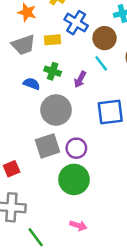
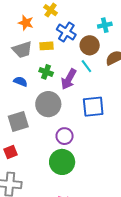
purple arrow: (80, 79) -> (69, 79), size x1.5
blue semicircle: (32, 84) -> (20, 82), moved
gray square: (47, 146) -> (18, 121), moved

